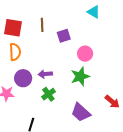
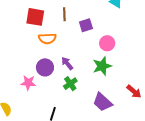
orange semicircle: (15, 52) -> (47, 39), moved, turned 90
purple arrow: (45, 74) -> (67, 63), turned 56

